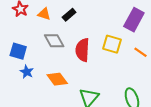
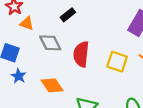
orange triangle: (44, 14) -> (27, 24), moved
yellow square: (112, 44) -> (117, 62), moved

